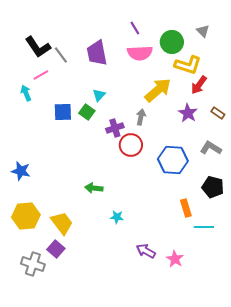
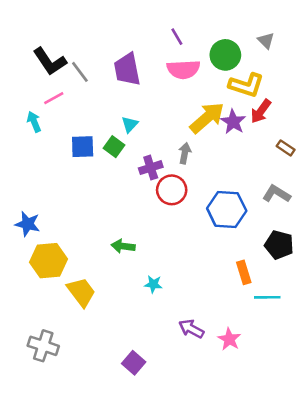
purple star: (188, 113) -> (233, 122), moved
yellow hexagon: (26, 216) -> (48, 261), moved
purple square: (56, 249) -> (134, 363), moved

